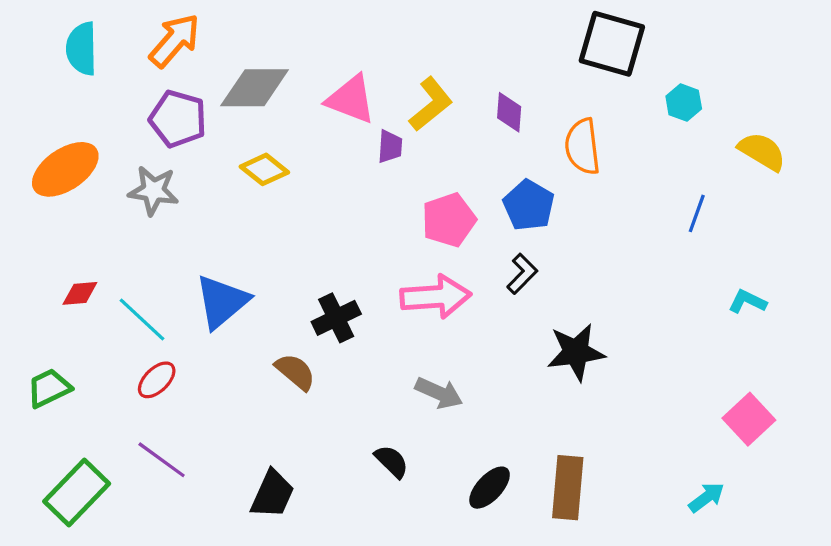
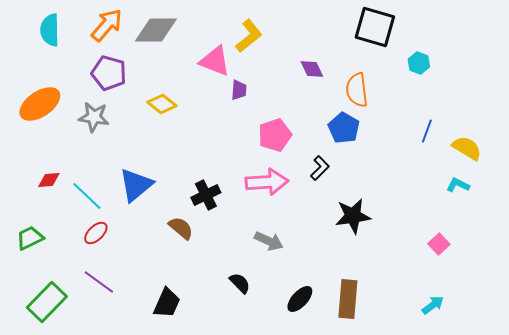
gray diamond: (255, 88) -> (156, 30), moved
yellow L-shape: (431, 104) -> (249, 36), moved
purple diamond: (509, 112) -> (312, 69), turned -30
yellow semicircle: (762, 151) -> (467, 148), moved
blue pentagon: (529, 205) -> (344, 128), moved
pink square: (749, 419) -> (439, 244), moved, size x0.7

